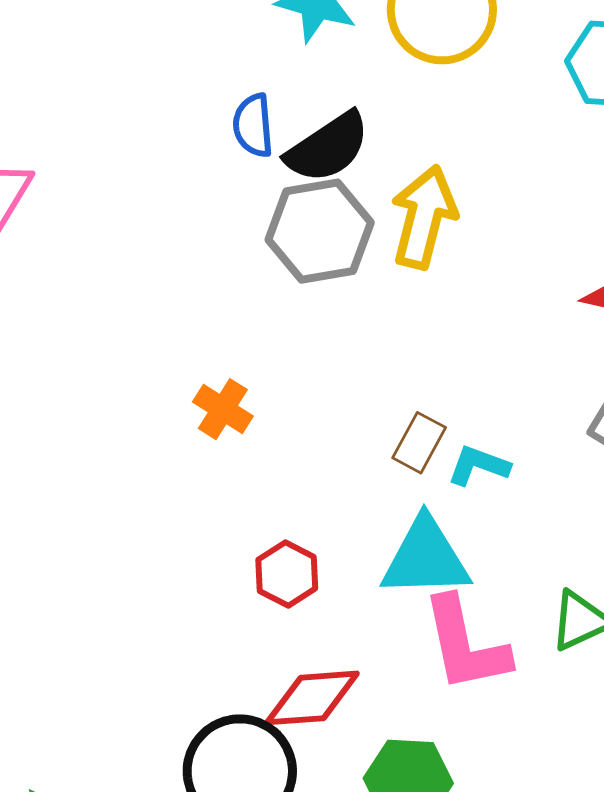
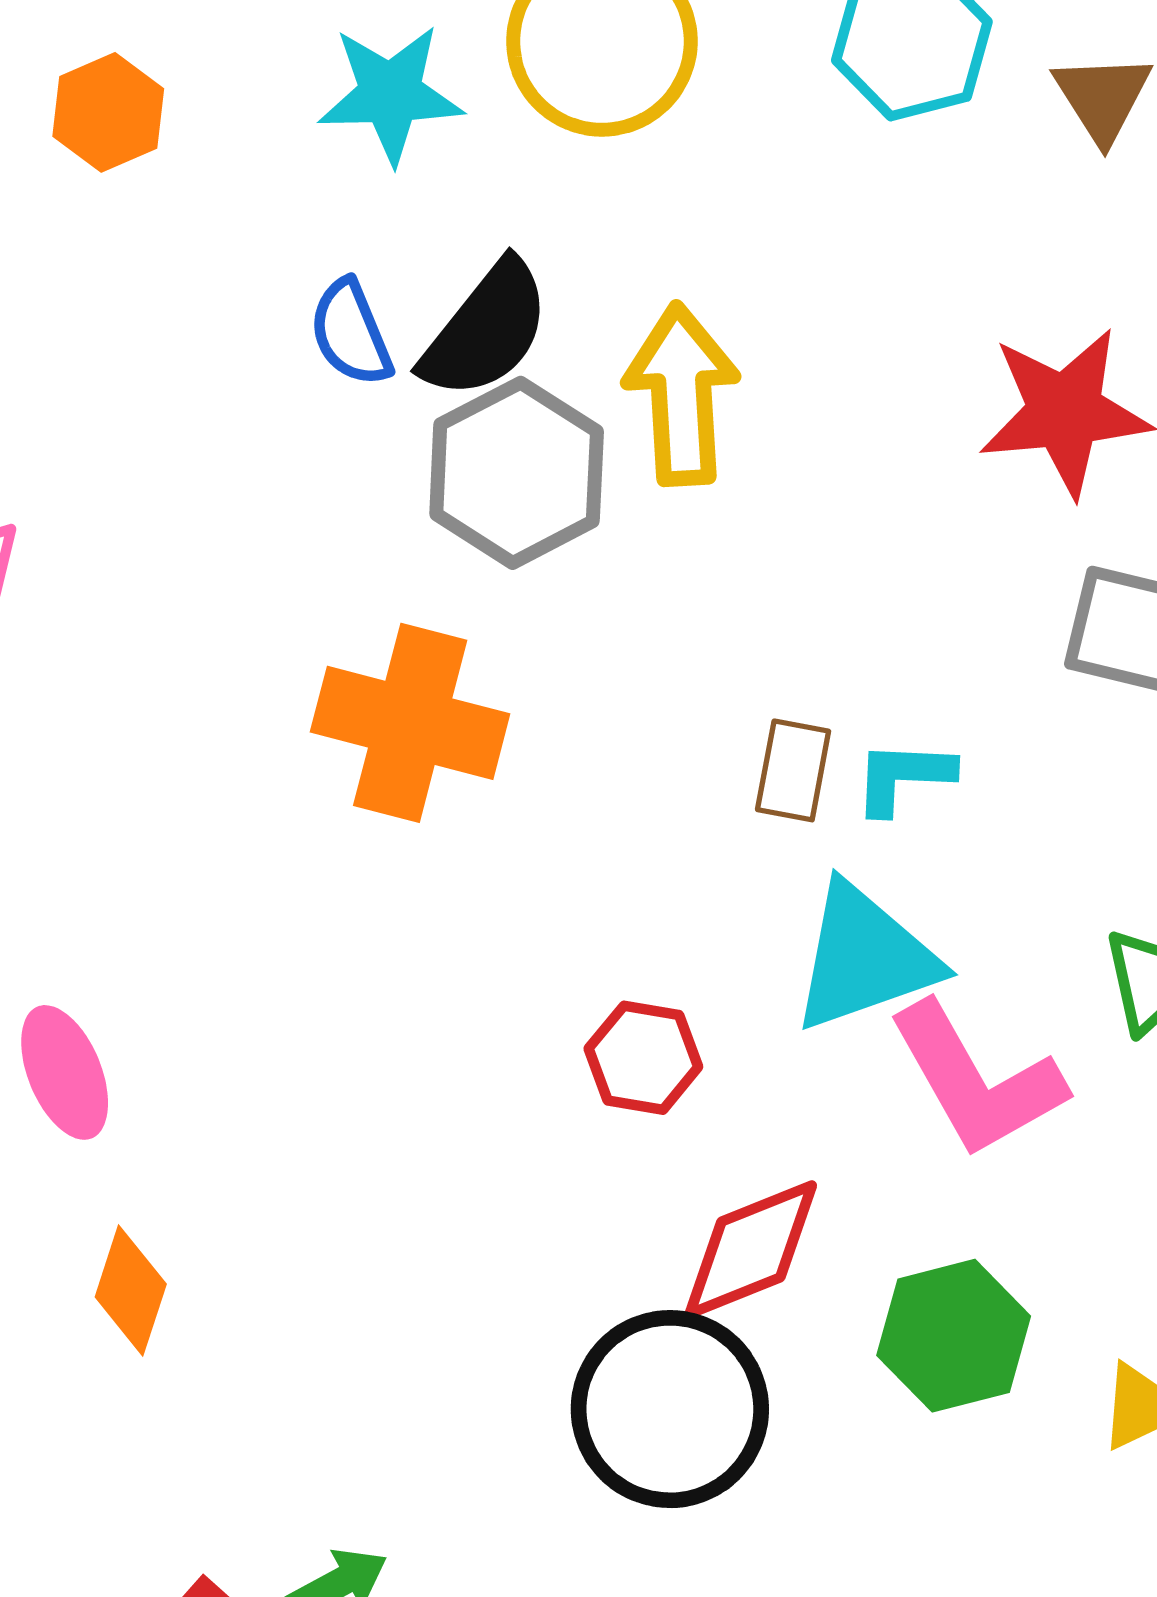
orange cross: (223, 409) -> (410, 723), moved, size x1.8

